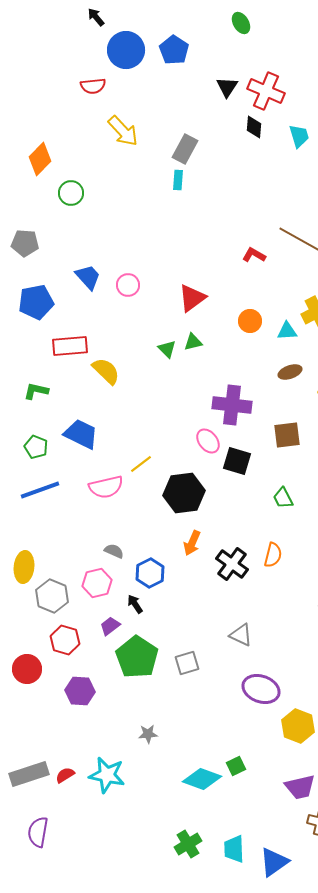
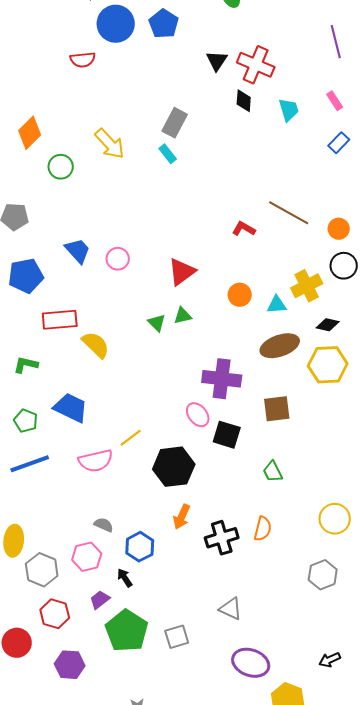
yellow arrow: (123, 131) -> (110, 144), moved
cyan rectangle: (178, 180) -> (168, 154), turned -42
brown ellipse: (290, 372) -> (280, 346), size x1.6
black cross: (232, 564) -> (222, 538), turned 36

